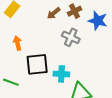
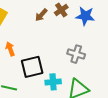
gray cross: (71, 37) -> (76, 54), moved
cyan cross: (61, 74) -> (53, 82), moved

